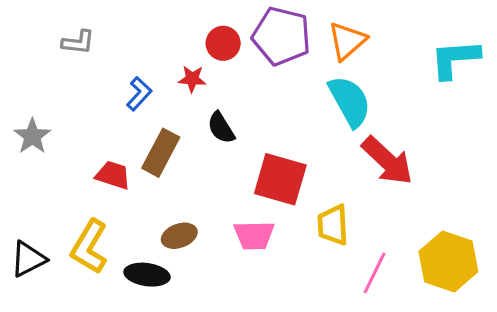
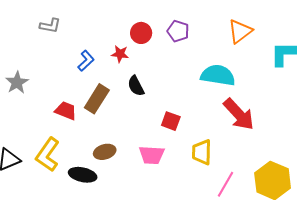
purple pentagon: (281, 36) -> (178, 31), size x0.6
orange triangle: (347, 41) -> (240, 31), moved
cyan semicircle: (350, 101) -> (218, 75), turned -56
red square: (280, 179) -> (171, 121), size x0.6

